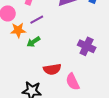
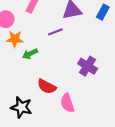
purple line: (37, 20) -> (55, 32), moved
red semicircle: (52, 69) -> (47, 87), turned 30

